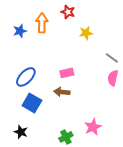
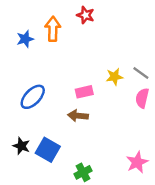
yellow star: (86, 33) -> (114, 77), moved
blue square: (32, 103) -> (48, 150), moved
pink star: (93, 127) -> (137, 162), moved
black star: (21, 132) -> (21, 146), moved

